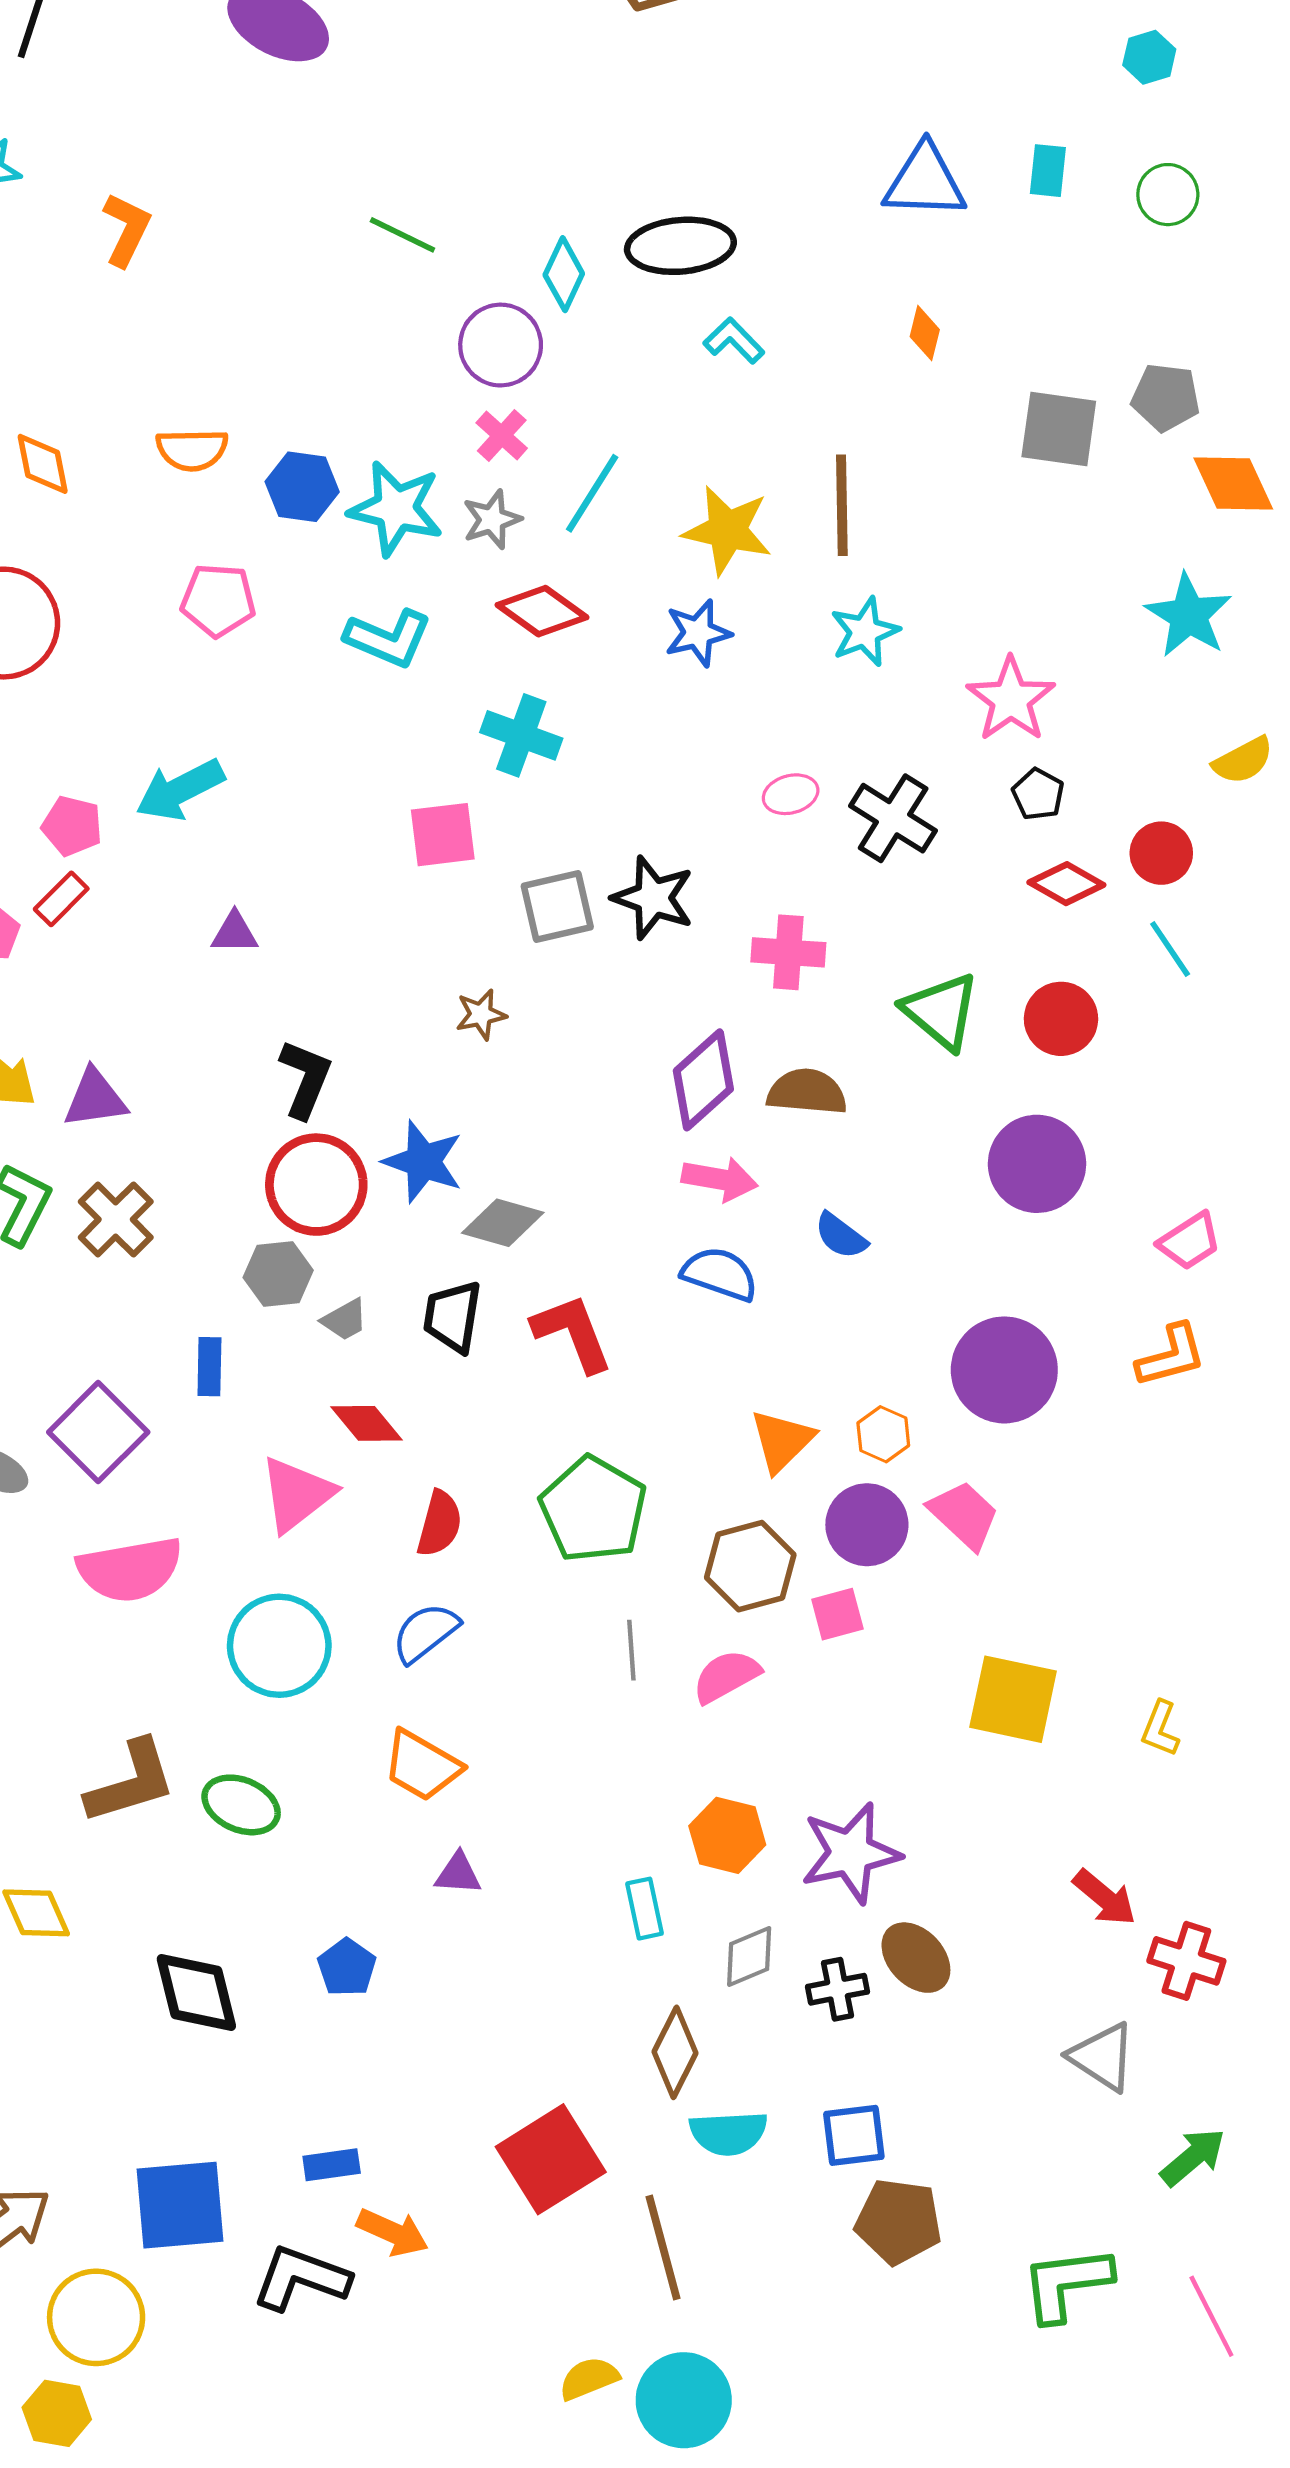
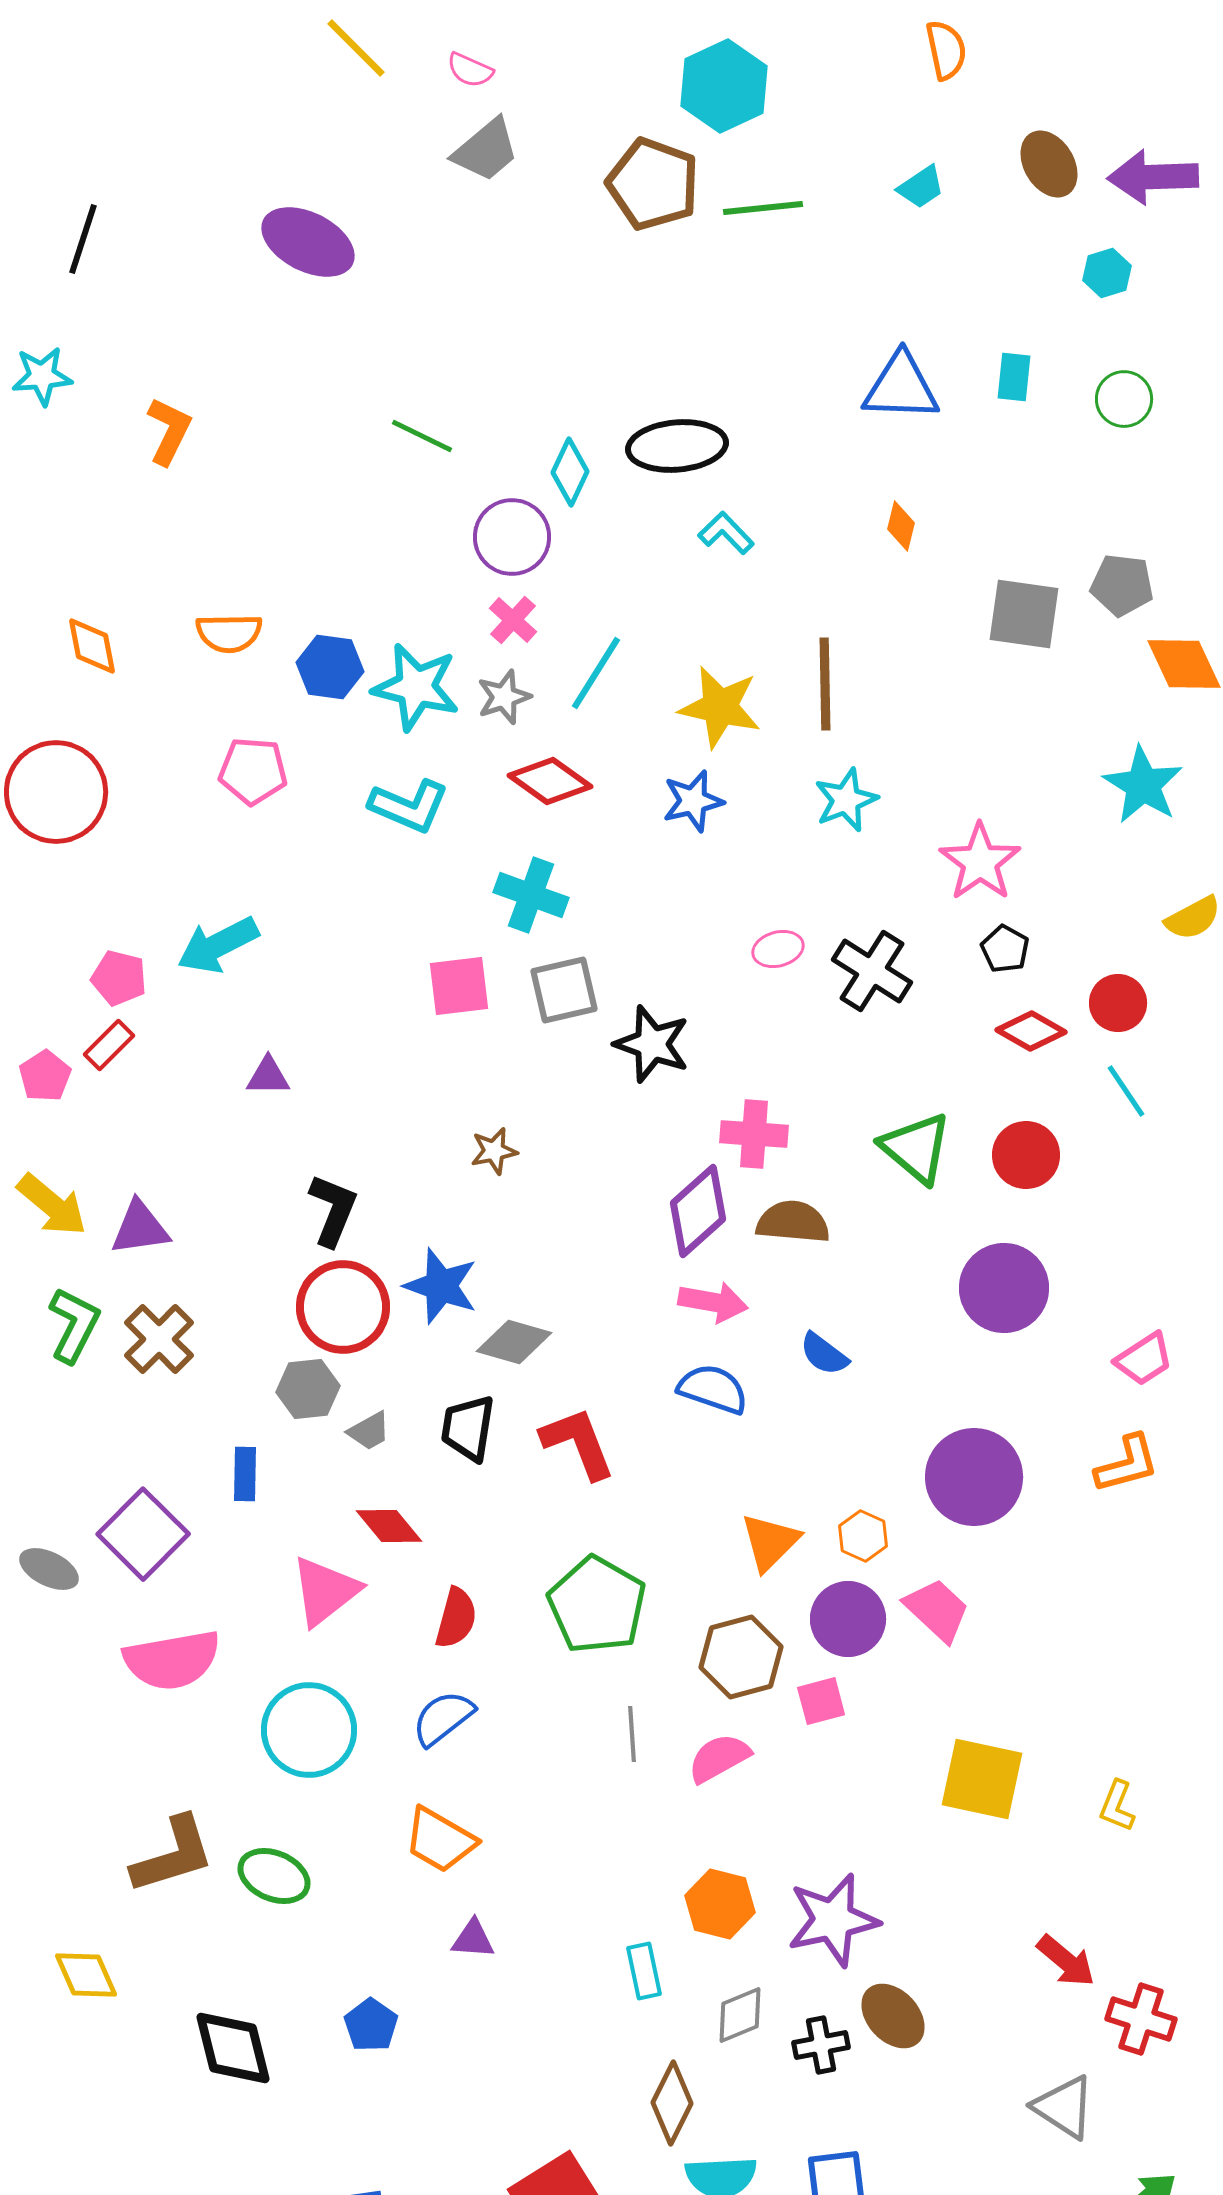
gray square: (557, 907) -> (564, 990), moved
pink cross: (788, 952) -> (754, 1134), moved

